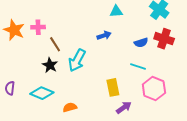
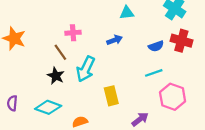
pink cross: (38, 27) -> (73, 33), moved
cyan line: (138, 67) -> (154, 73), turned -35
yellow rectangle: (113, 87) -> (111, 96), moved

